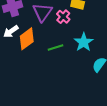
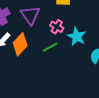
pink cross: (63, 17) -> (57, 27), moved

